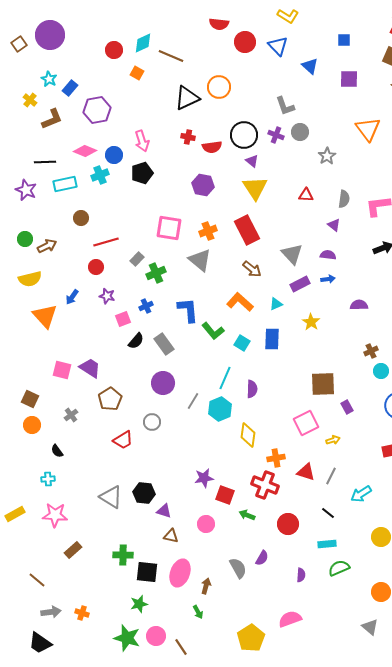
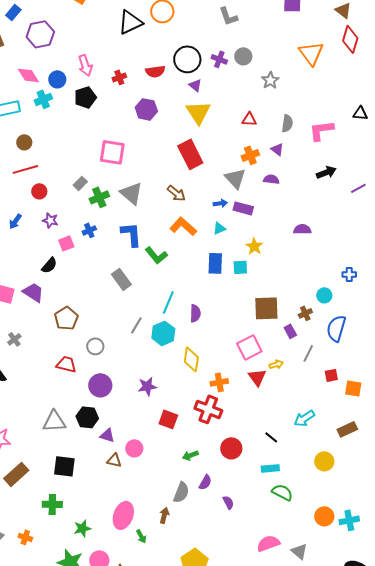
gray L-shape: (285, 106) -> (228, 16), moved
red cross: (188, 137) -> (119, 77), moved, turned -32
pink diamond: (85, 151) -> (28, 75), turned 35
orange cross: (208, 231) -> (250, 155), moved
red line: (106, 242) -> (25, 169), moved
gray triangle: (200, 260) -> (131, 193), moved
brown arrow: (252, 269) -> (176, 193), moved
blue arrow: (328, 279) -> (220, 203), moved
purple rectangle: (300, 284) -> (243, 208), turned 42
black semicircle: (136, 341) -> (49, 265), moved
cyan square: (242, 343) -> (240, 267), moved, turned -35
gray rectangle: (164, 344) -> (121, 279), moved
brown cross: (371, 351) -> (305, 313), moved
purple circle: (163, 383) -> (100, 385), moved
brown pentagon: (110, 399) -> (66, 318), moved
red trapezoid: (123, 440) -> (66, 364), turned -135
red triangle: (306, 472) -> (257, 377), moved, turned 36
gray line: (331, 476) -> (308, 353), moved
purple star: (204, 478) -> (147, 386), moved
gray triangle: (111, 497) -> (54, 421), turned -35
green arrow: (247, 515) -> (190, 455), moved, turned -42
pink circle: (206, 524) -> (134, 448), moved
brown rectangle: (73, 550) -> (16, 474), size x1.4
green cross: (123, 555) -> (52, 504), moved
gray semicircle: (238, 568) -> (181, 492), turned 50
green semicircle: (339, 568) -> (282, 492), turned 50
black square: (147, 572) -> (64, 466), moved
pink ellipse: (180, 573) -> (123, 515), moved
purple semicircle: (301, 575) -> (228, 502), moved, turned -32
brown arrow: (206, 586) -> (164, 515), moved
pink semicircle: (290, 619) -> (268, 543), moved
gray triangle: (370, 627) -> (299, 551), moved

